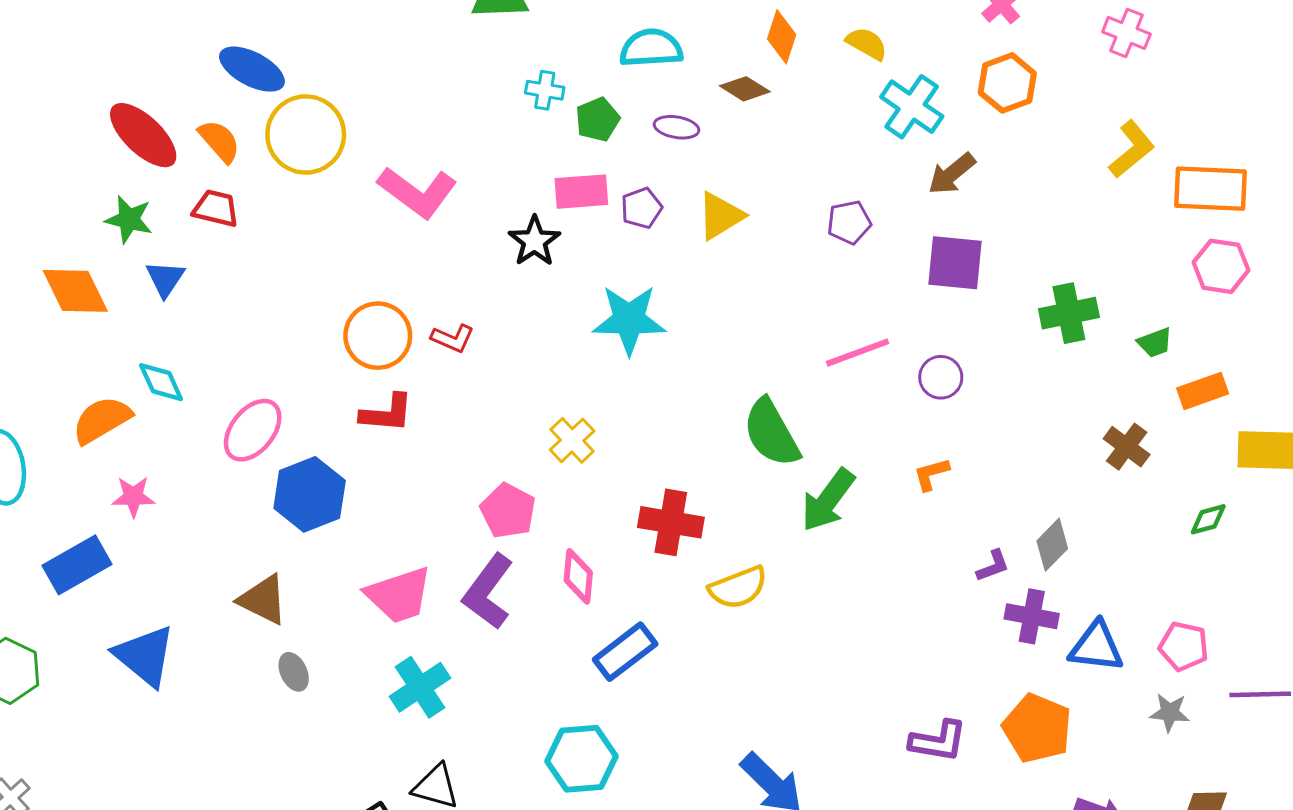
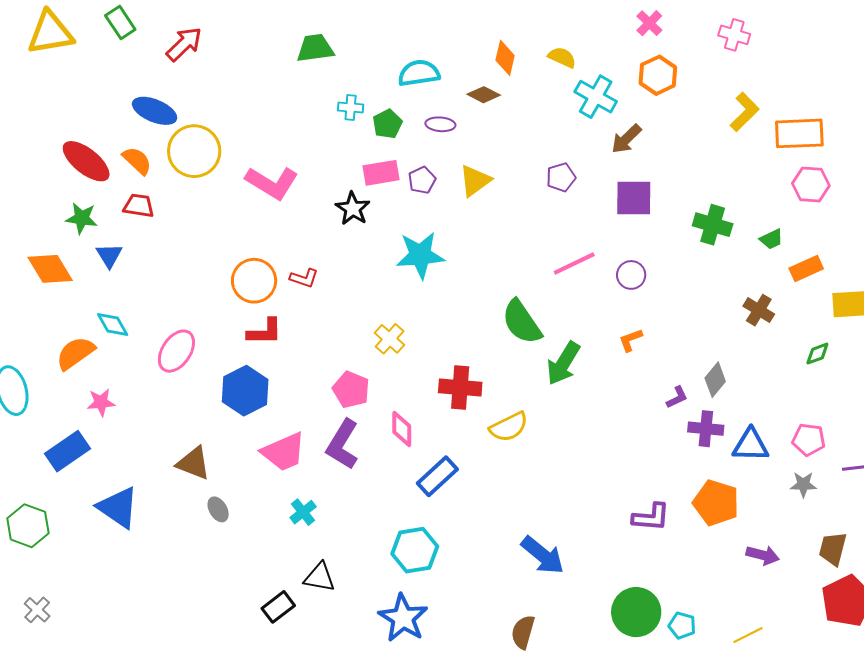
green cross: (1069, 313) -> (713, 225), turned 33
blue hexagon: (310, 494) -> (245, 391), moved
cyan cross: (420, 687) -> (303, 512), size x0.7

